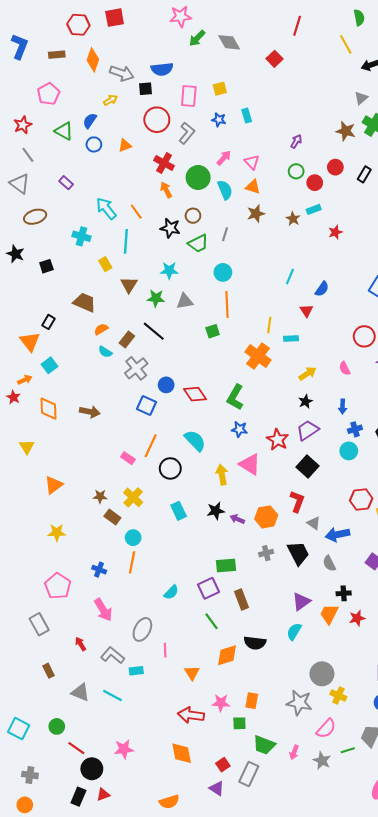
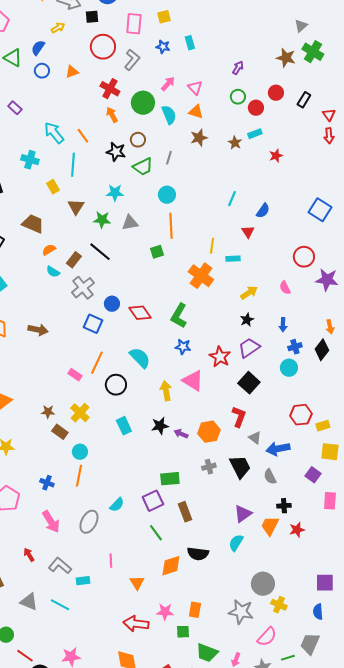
gray ellipse: (142, 629) -> (89, 522), moved

